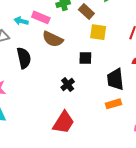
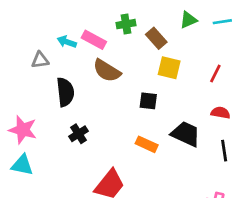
black trapezoid: (115, 79) -> (186, 134), turned 115
black cross: (68, 85) -> (78, 134), moved
orange rectangle: (114, 104) -> (147, 144), moved, turned 35

